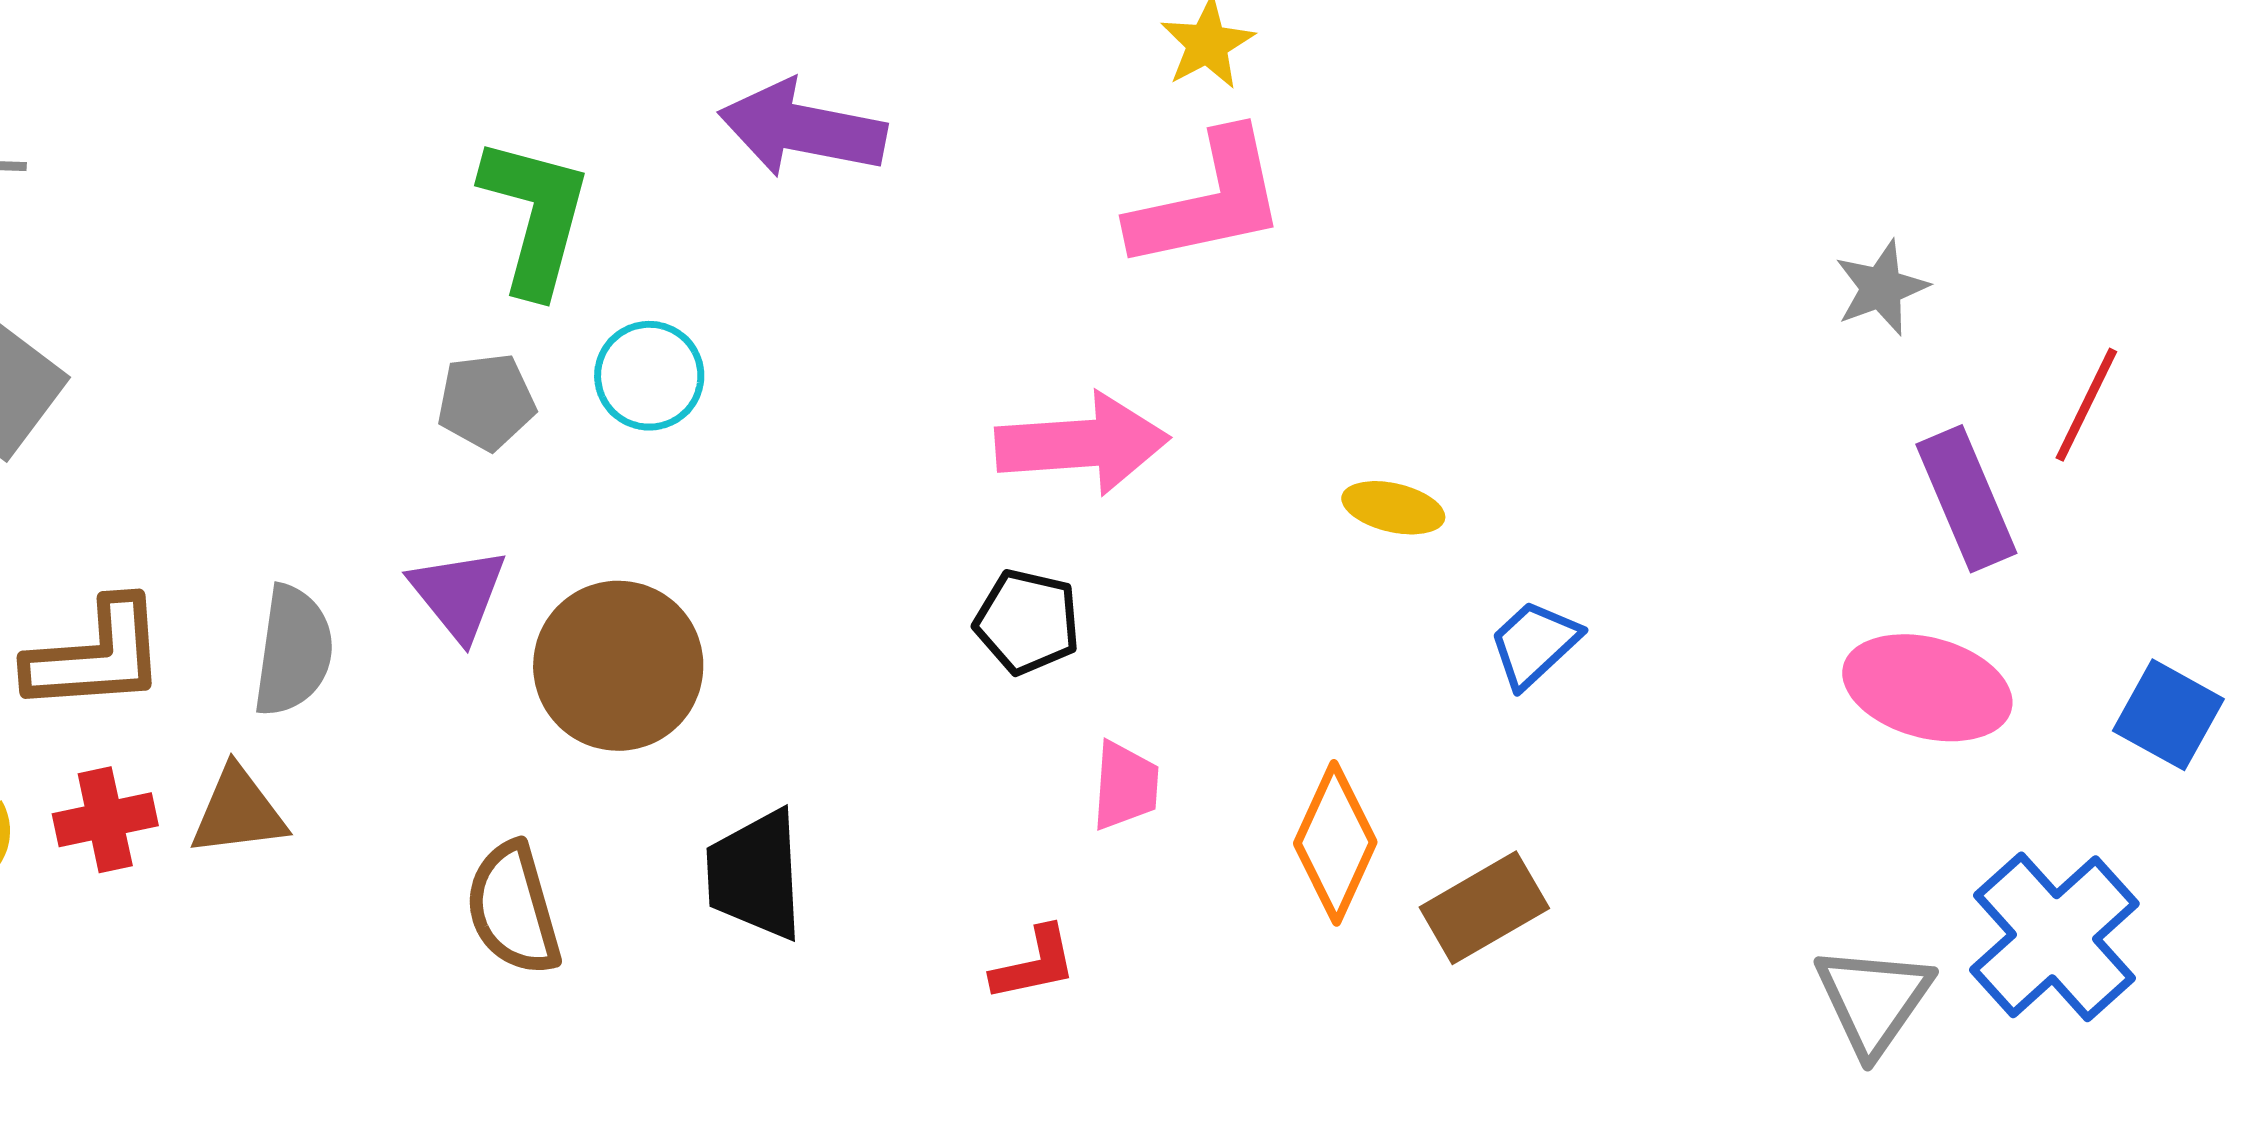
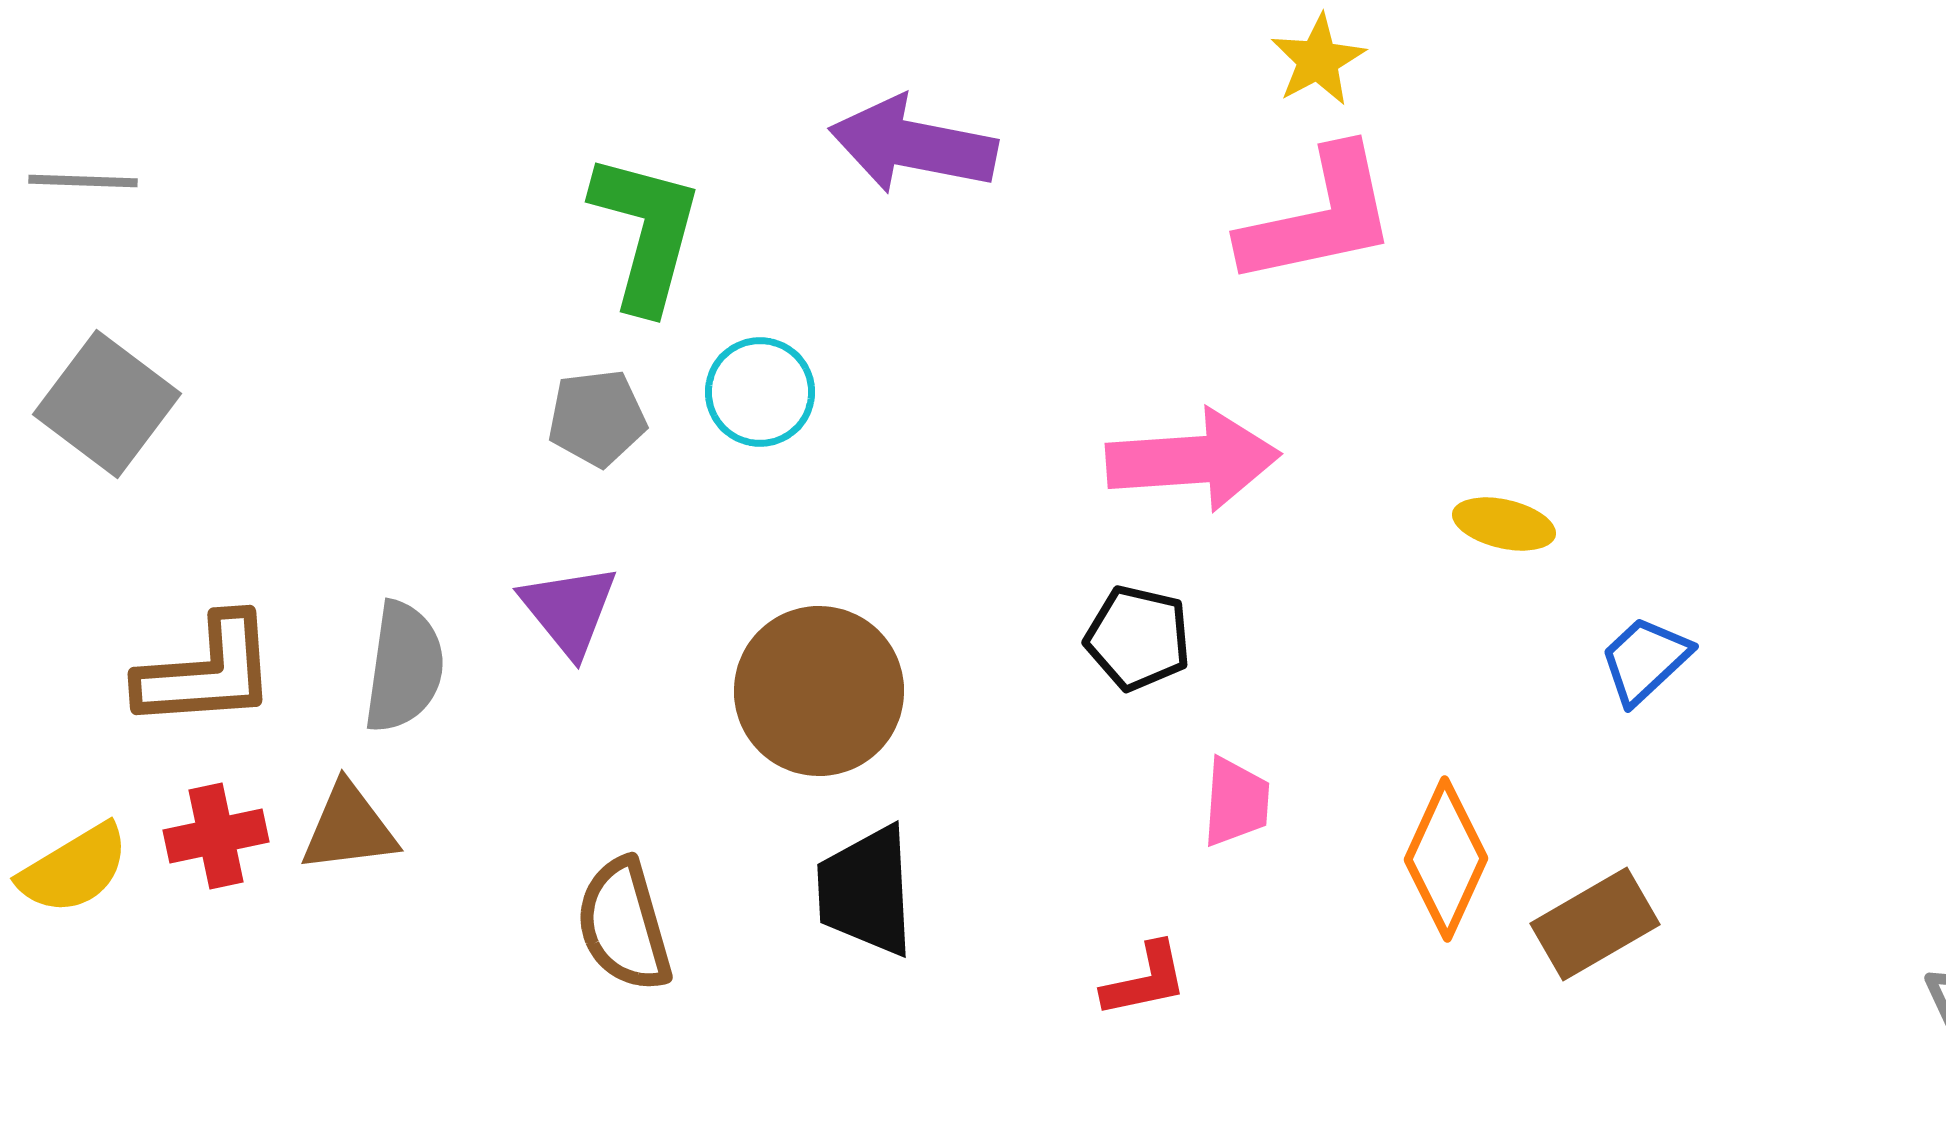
brown circle: (618, 666) -> (819, 691), moved

